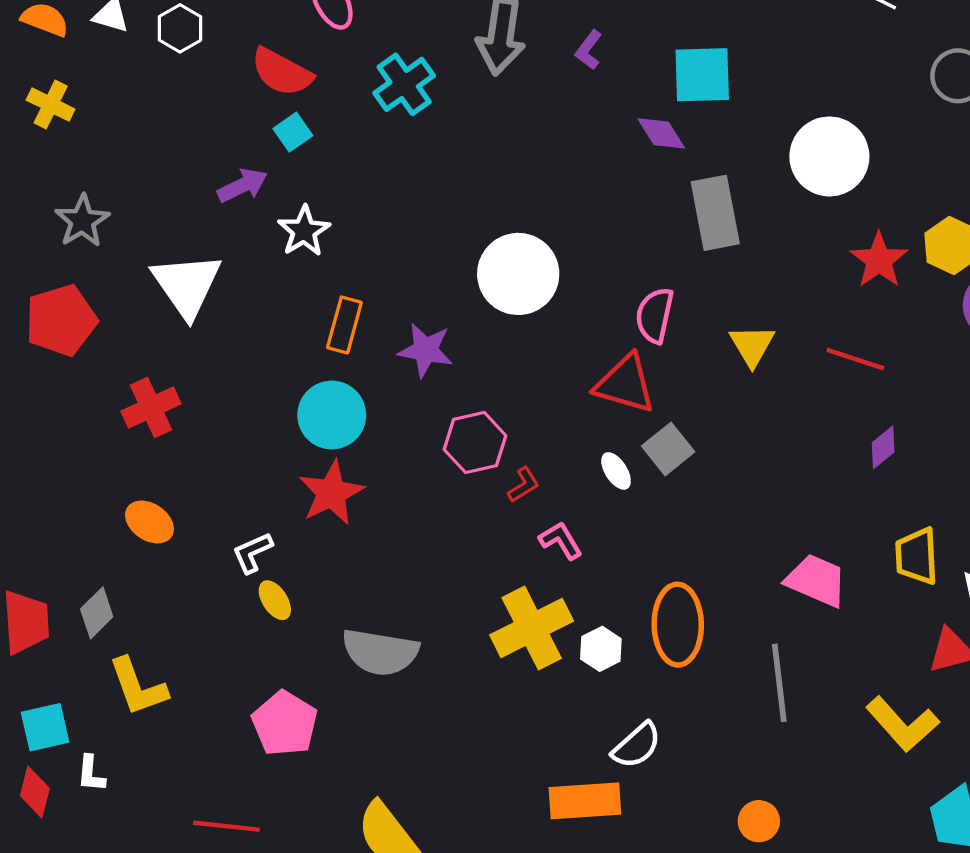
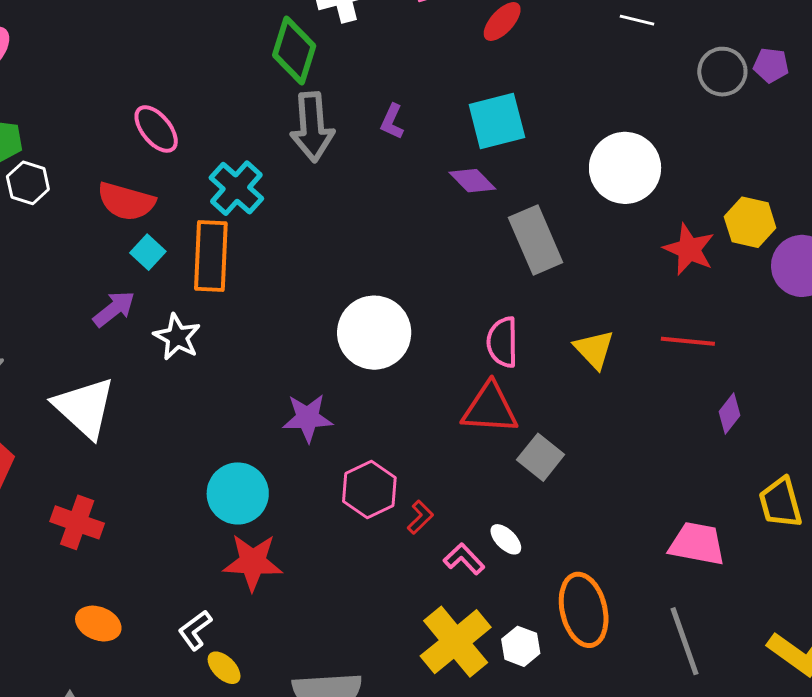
orange rectangle: (344, 325) -> (211, 256), moved, size x1.4
red cross: (151, 407) -> (77, 522), turned -33
white ellipse: (616, 471) -> (506, 539), moved
red star: (331, 493) -> (253, 562), turned -30

